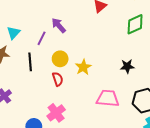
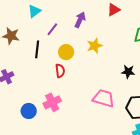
purple arrow: (59, 25) -> (80, 20), moved, turned 56
cyan triangle: (13, 33) -> (34, 11), moved
yellow star: (83, 67) -> (95, 46), moved

